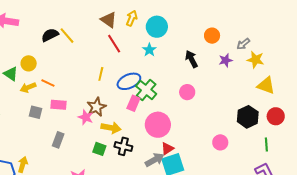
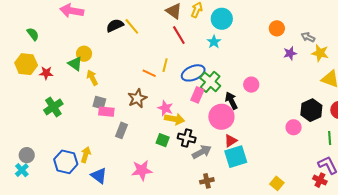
gray arrow: (243, 44) -> (308, 37), turned 64
black arrow: (192, 59) -> (231, 101), moved
yellow circle: (29, 63) -> (84, 54), moved
orange line: (48, 83) -> (149, 73), moved
yellow arrow: (28, 87) -> (92, 78), turned 84
pink rectangle: (58, 105) -> (106, 112), moved
brown star: (96, 107) -> (137, 98), moved
pink star: (86, 117) -> (165, 108), moved
pink circle: (220, 142) -> (294, 127), moved
gray arrow: (155, 160) -> (202, 152), moved

